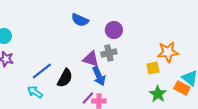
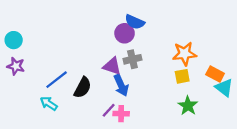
blue semicircle: (80, 20) -> (135, 22), moved
purple circle: (114, 30) -> (125, 33), moved
orange star: (168, 52) -> (185, 54), moved
orange rectangle: (182, 88) -> (215, 74), moved

